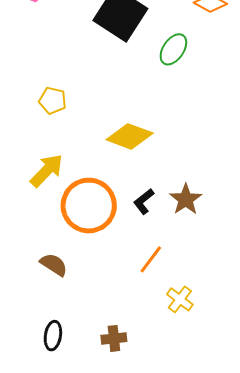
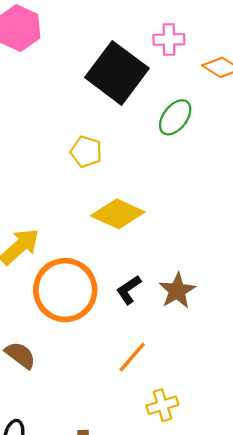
yellow pentagon: (53, 101) -> (86, 152), moved
yellow cross: (180, 299) -> (162, 405), turned 32

